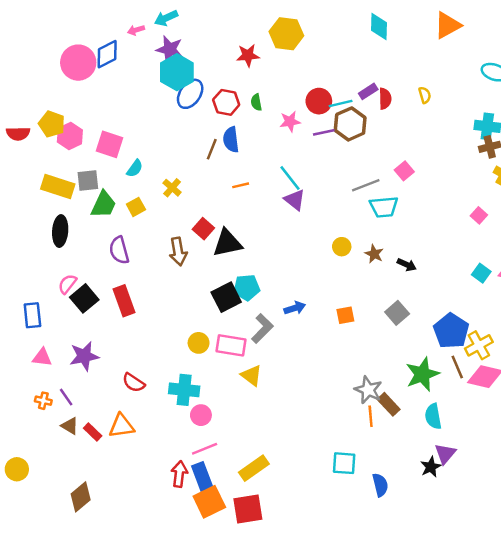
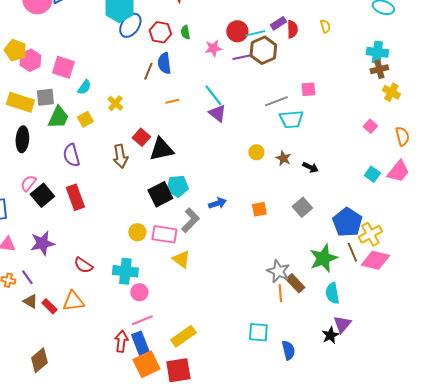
pink square: (404, 171) -> (308, 89), turned 35

